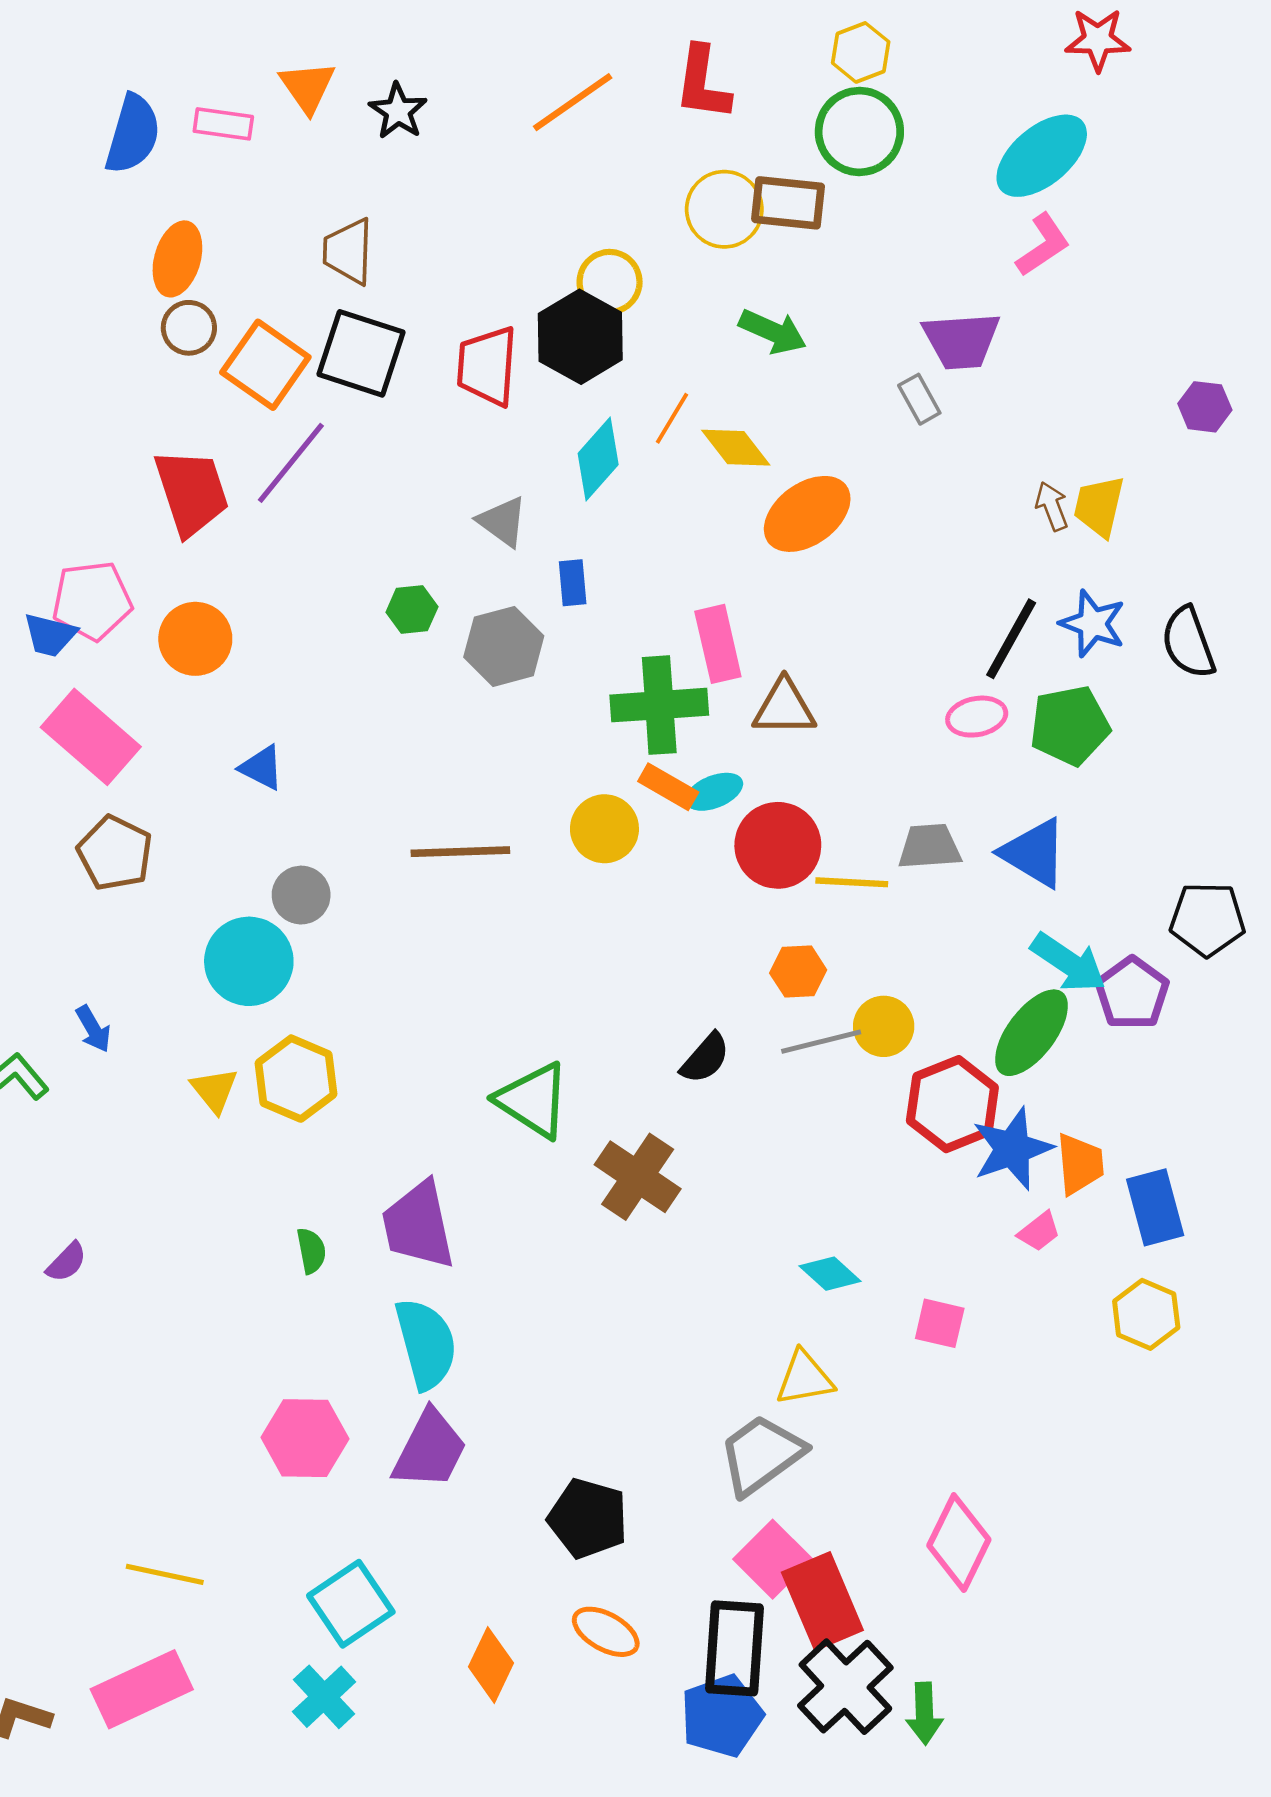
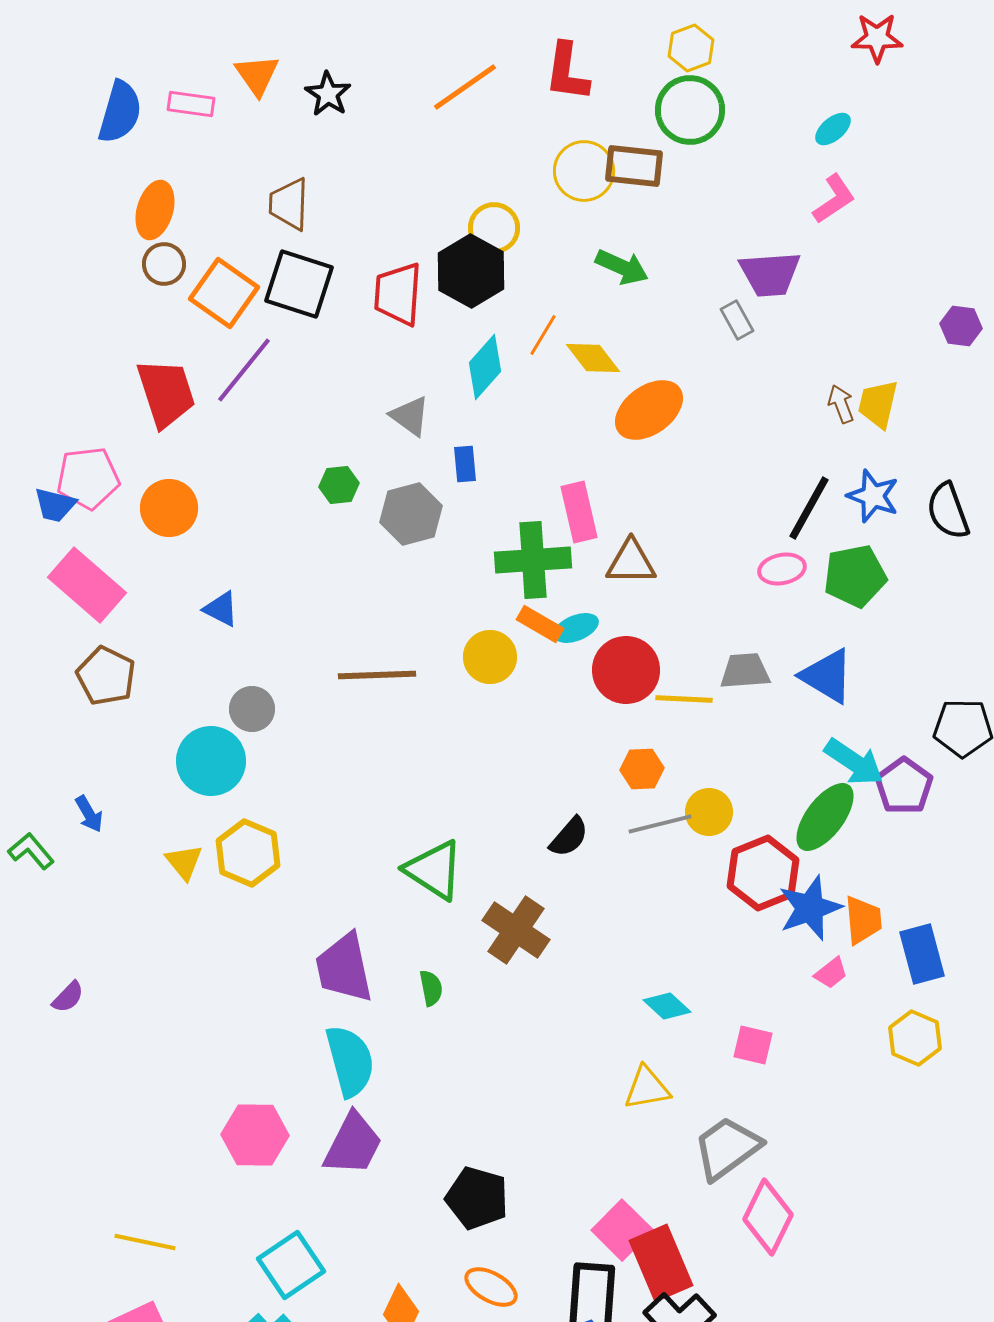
cyan ellipse: (1042, 156) -> (833, 129), size x0.5
green semicircle: (311, 1251) -> (431, 988), moved
gray trapezoid: (761, 1455) -> (727, 1148), moved

